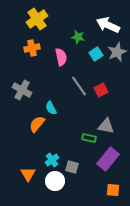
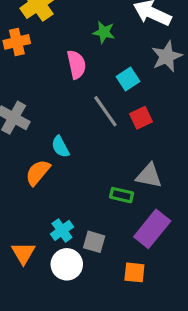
orange cross: (32, 48) -> (17, 42), moved
cyan square: (96, 54) -> (128, 79), moved
orange square: (113, 190) -> (134, 272), moved

